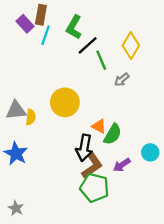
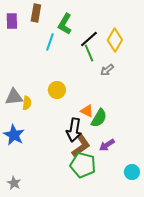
purple rectangle: (25, 24) -> (12, 21), moved, turned 42
cyan line: (46, 35) -> (50, 42), moved
black line: (88, 45) -> (89, 39), moved
yellow circle: (65, 102) -> (57, 90), size x0.7
cyan circle: (150, 152) -> (132, 172), moved

